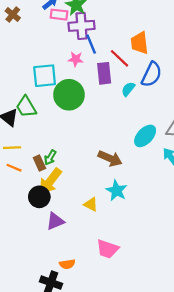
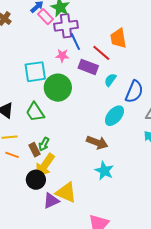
pink rectangle: (59, 15) -> (45, 17), turned 42
purple rectangle: (104, 73) -> (88, 67), turned -60
blue semicircle: (152, 74) -> (134, 92), moved
green trapezoid: (26, 107) -> (35, 112), moved
cyan ellipse: (145, 136) -> (114, 116), moved
yellow triangle: (91, 204) -> (66, 192), moved, size x1.6

